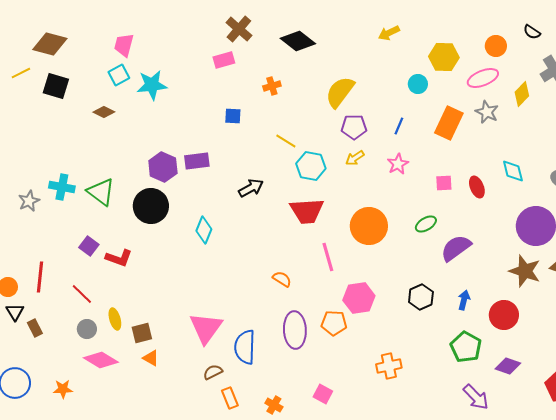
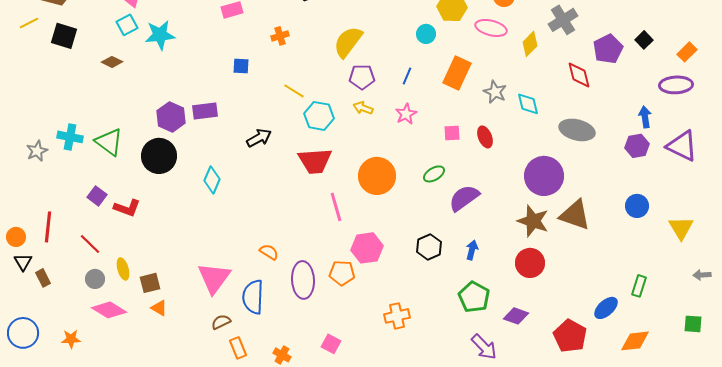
pink ellipse: (483, 78) -> (491, 28), turned 36
gray star: (487, 112) -> (495, 92), moved
yellow arrow: (355, 158) -> (363, 108), turned 54
cyan diamond: (513, 171) -> (528, 104), moved
orange semicircle: (282, 279) -> (269, 252), moved
red circle: (504, 315) -> (530, 263), moved

